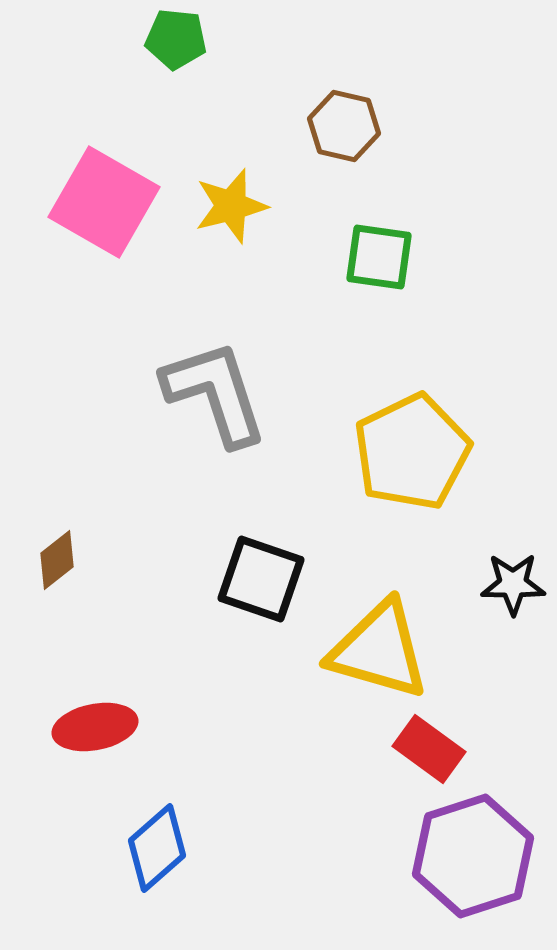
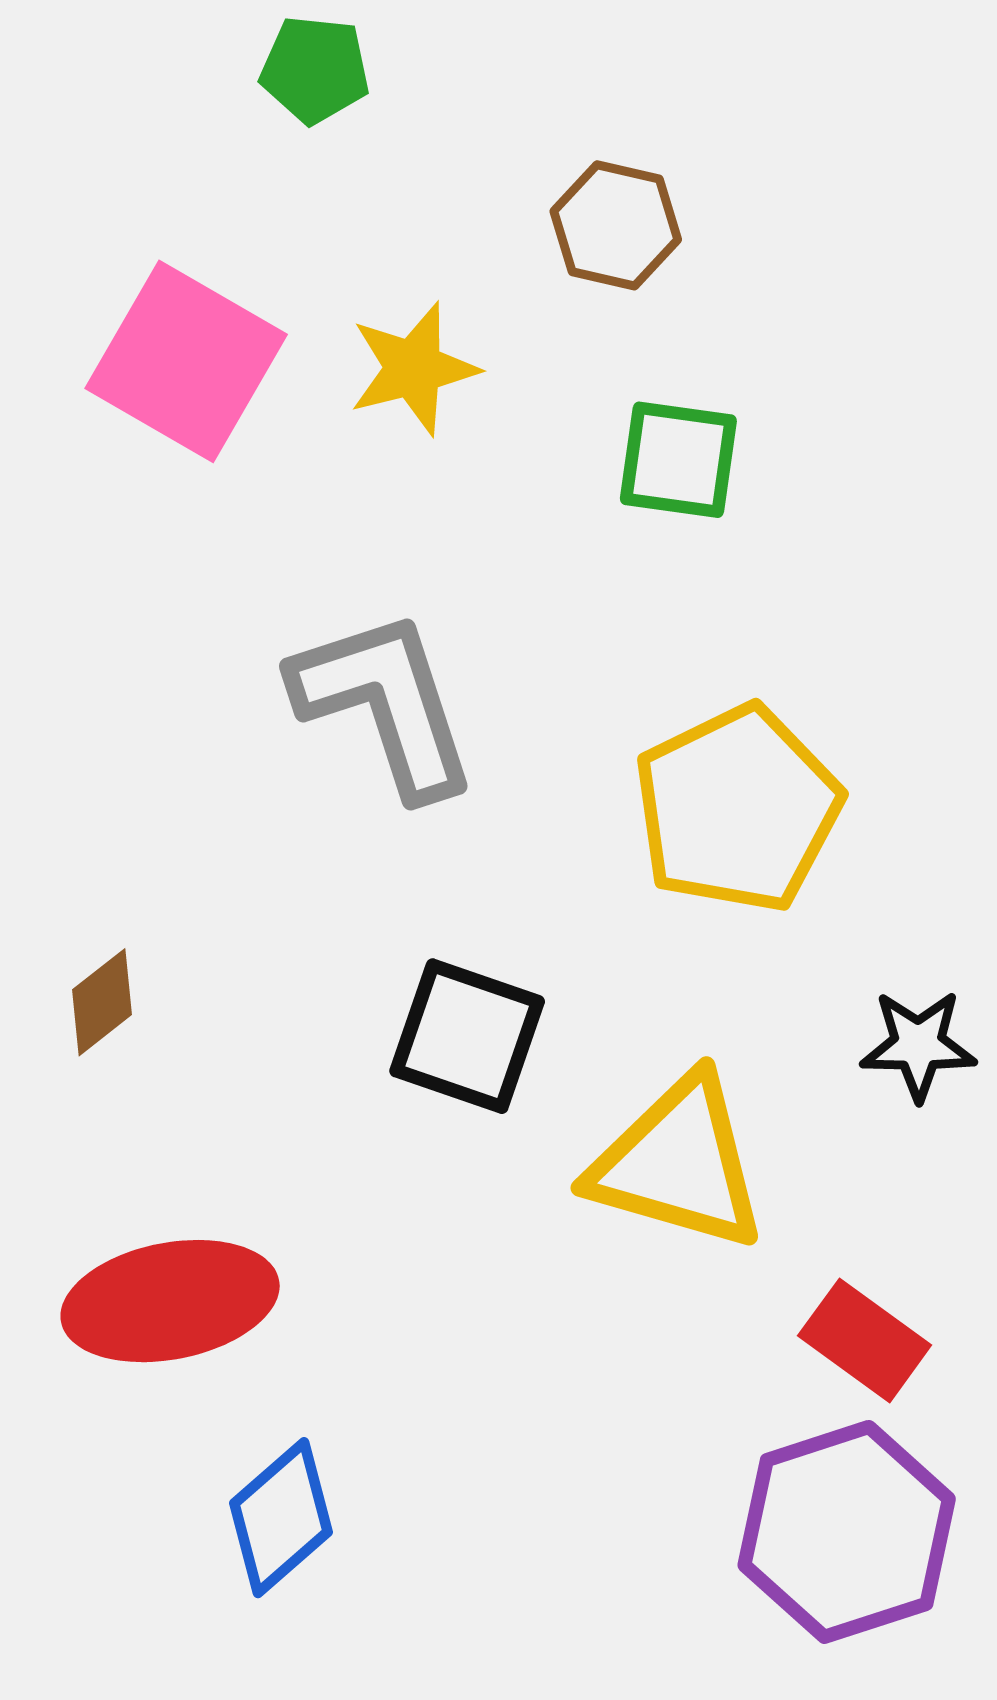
red ellipse: (95, 727) -> (170, 1301), size x1.4
red rectangle: (429, 749) -> (865, 1340), moved

